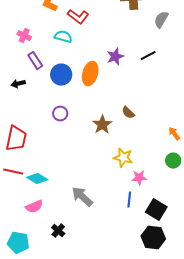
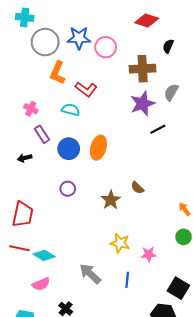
purple star: (115, 57) -> (143, 104), moved, size x1.4
yellow star: (123, 158) -> (120, 243), moved
blue line: (129, 200) -> (127, 280), moved
black square: (156, 210) -> (178, 288), moved

